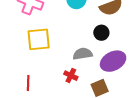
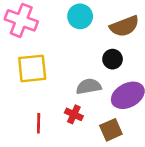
red line: (28, 83) -> (39, 123), moved

